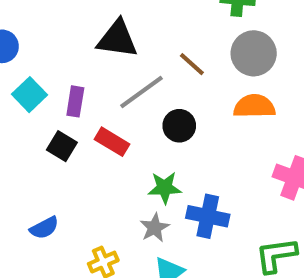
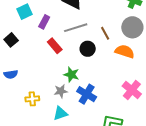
brown line: (192, 64) -> (105, 33), moved
black square: (62, 146) -> (11, 40), moved

